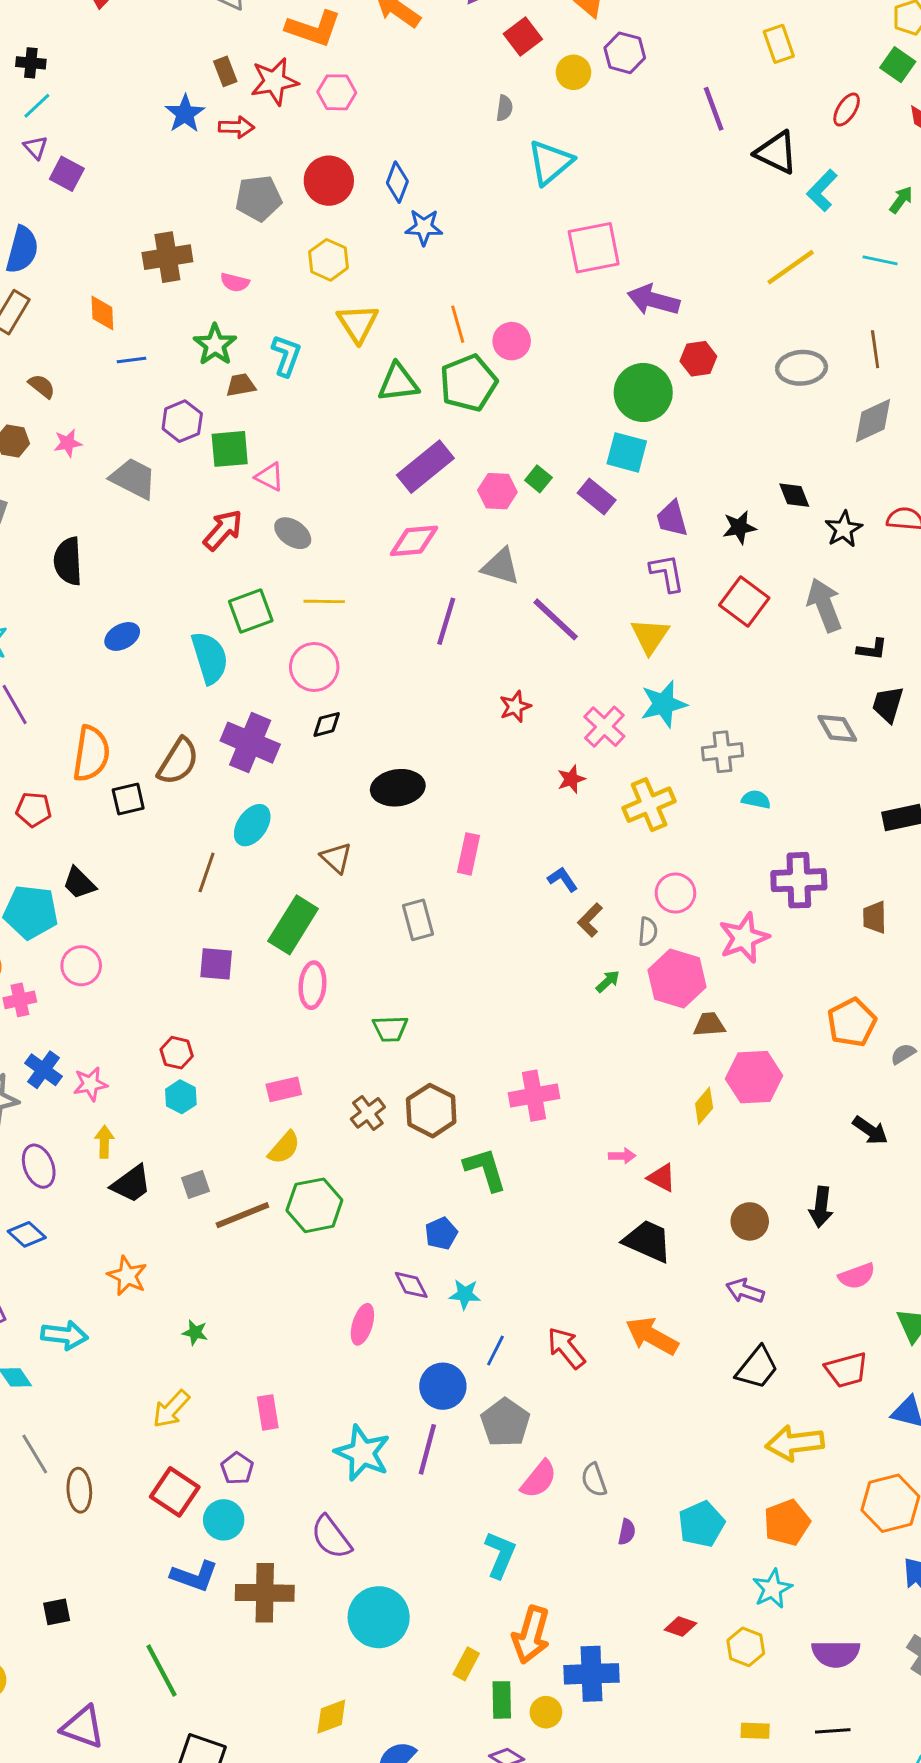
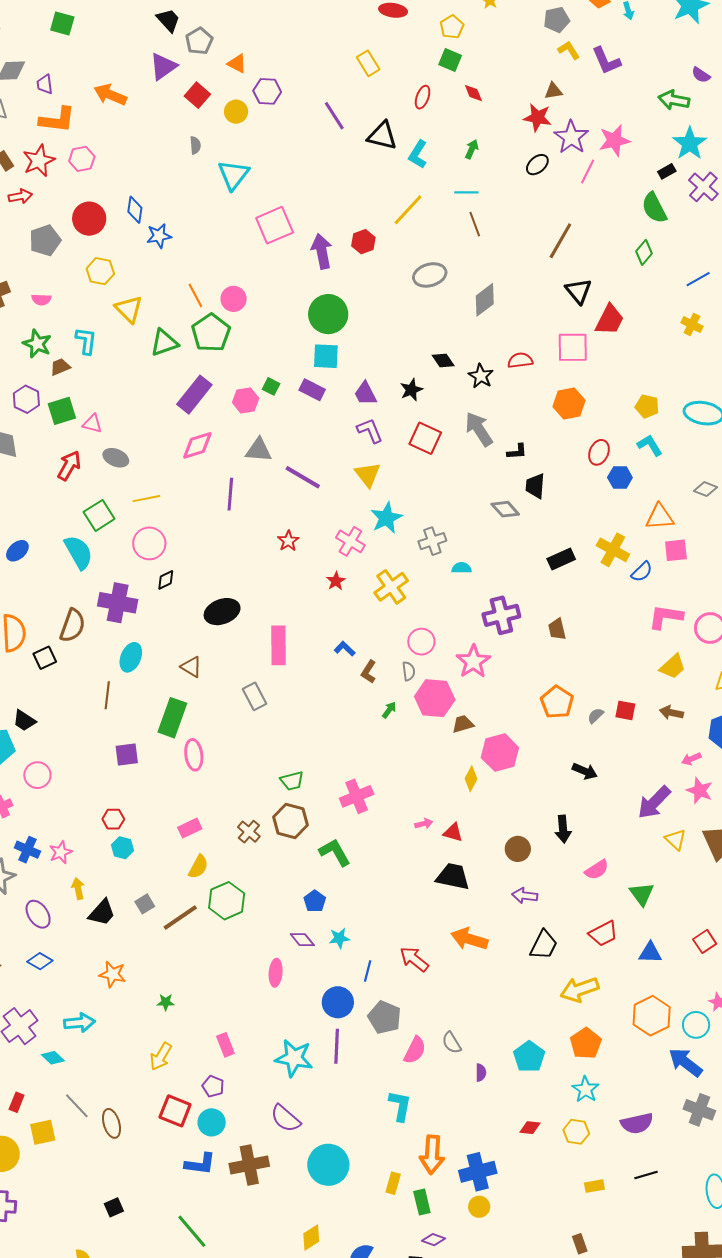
purple arrow: (653, 300) -> (322, 251), turned 76
brown line: (875, 349) -> (475, 224), moved
red hexagon: (698, 359) -> (363, 242), moved
pink rectangle: (468, 854) -> (278, 645), size x1.4
green trapezoid: (390, 1029) -> (292, 781), moved
yellow circle: (546, 1712) -> (479, 1207), moved

